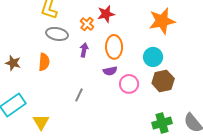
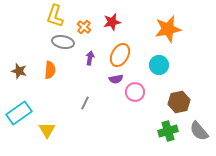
orange cross: (87, 24) -> (84, 27), moved
orange ellipse: (114, 47) -> (120, 55), turned 30
brown hexagon: (163, 81) -> (179, 102), moved

